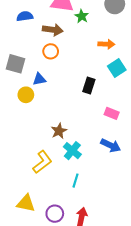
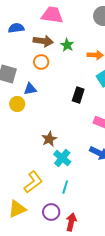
green star: (82, 16) -> (67, 45), moved
yellow L-shape: (42, 162) -> (33, 182), moved
yellow triangle: (26, 203) -> (17, 209), turned -36
purple circle: (55, 214) -> (51, 212), moved

